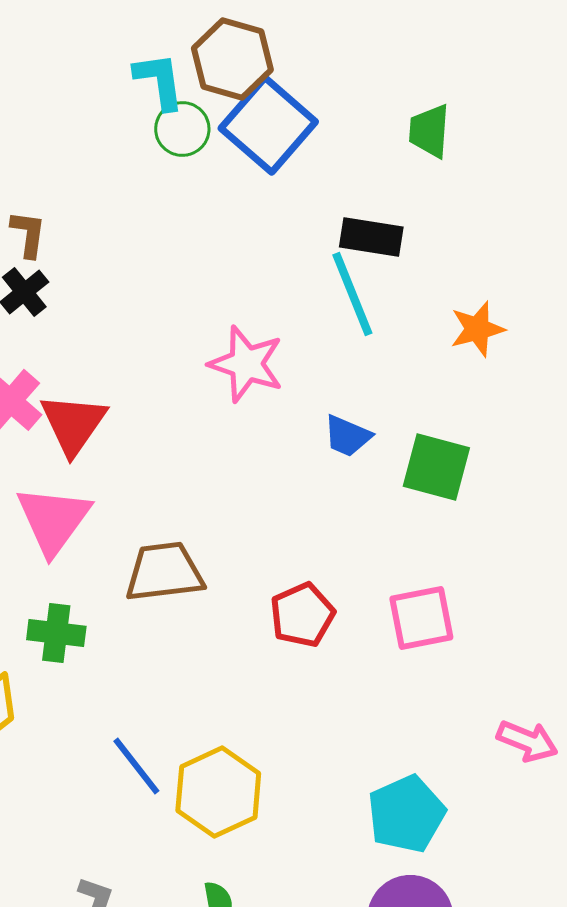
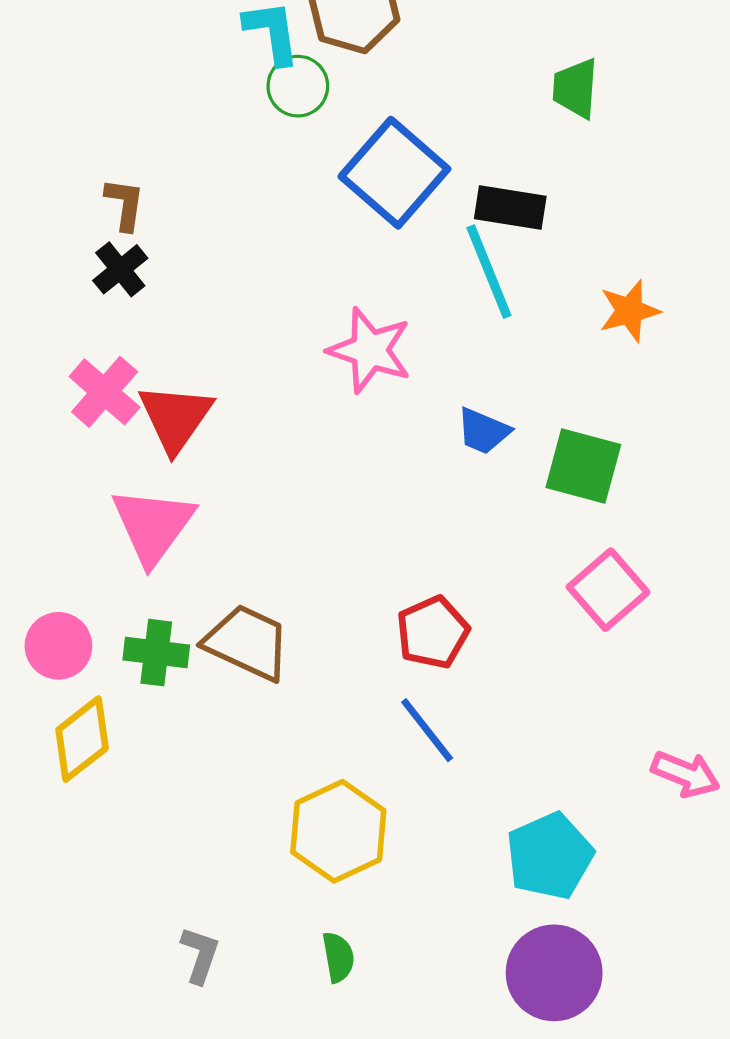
blue square: (268, 125) -> (394, 173), moved
brown trapezoid: (164, 572) -> (247, 642), moved, turned 32
pink square: (421, 618) -> (608, 590), moved, turned -30
blue line: (136, 766) -> (427, 730), moved

